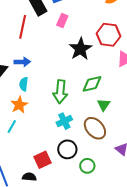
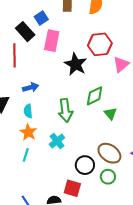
pink rectangle: (62, 21) -> (52, 41), size x1.5
blue arrow: (22, 62) -> (31, 87), moved
cyan cross: (64, 121) -> (57, 141), moved
brown ellipse: (95, 128) -> (109, 153), moved
red square: (43, 160) -> (72, 188), moved, turned -36

